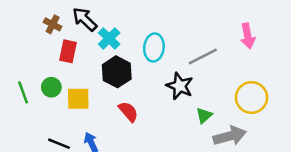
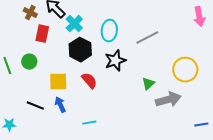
pink arrow: (248, 36) -> (199, 17), moved
black star: (180, 86) -> (115, 61), moved, turned 30
yellow square: (78, 99) -> (58, 82), moved

